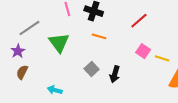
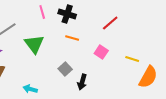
pink square: (143, 51) -> (101, 52), moved
black arrow: (115, 74) -> (82, 82), moved

